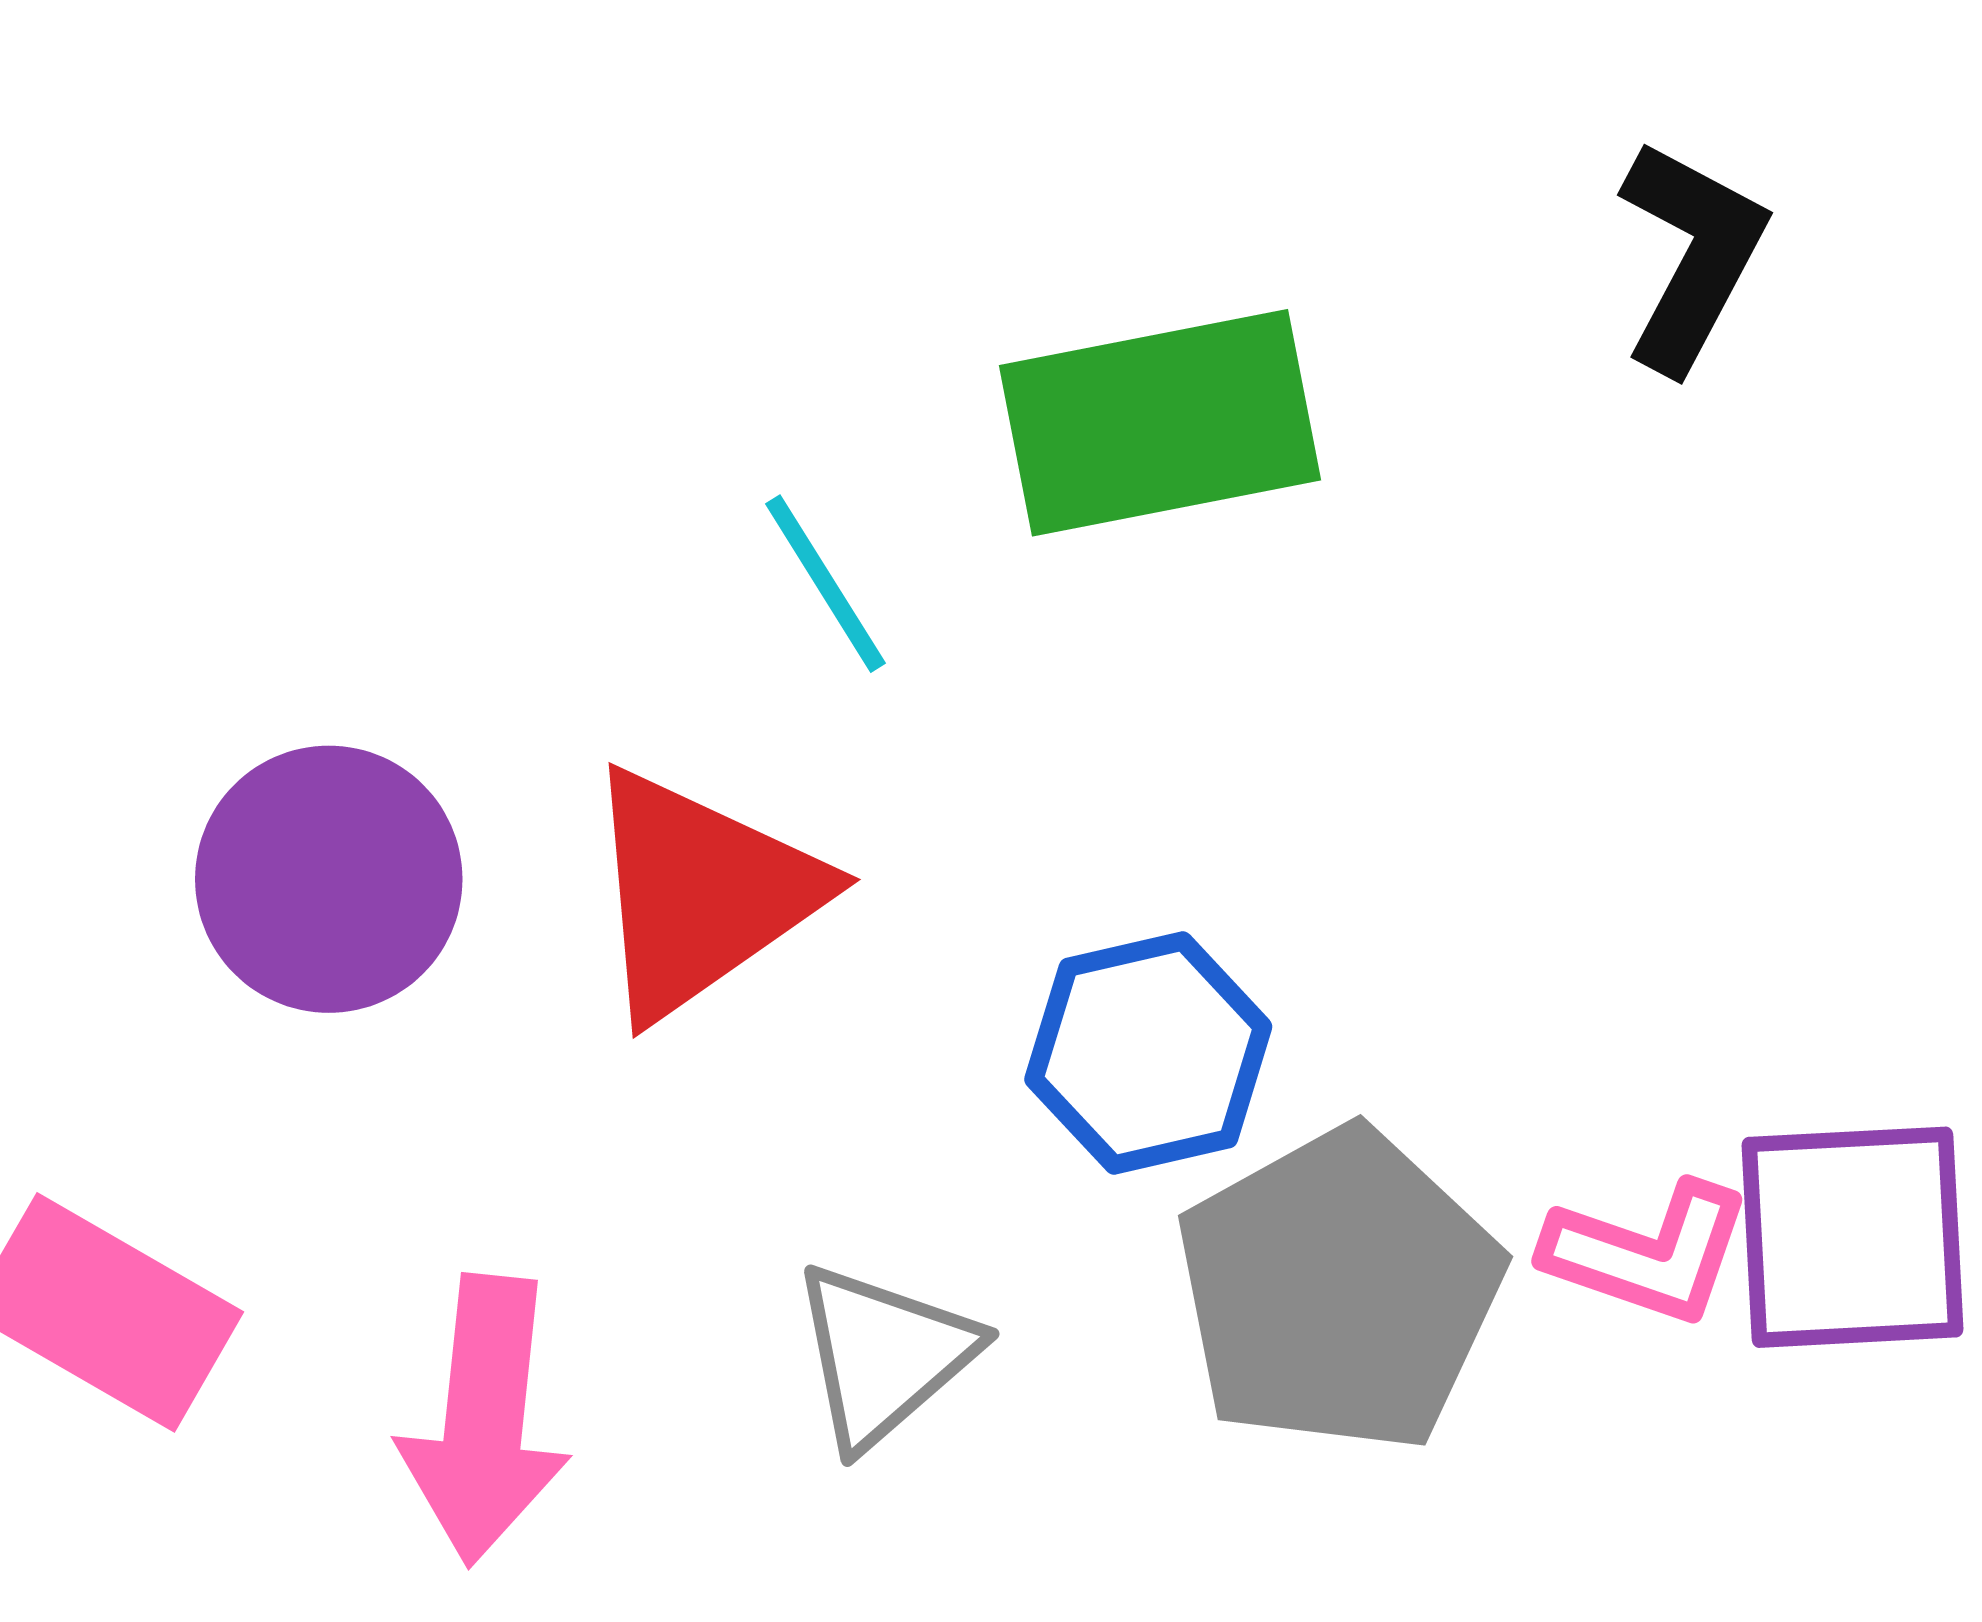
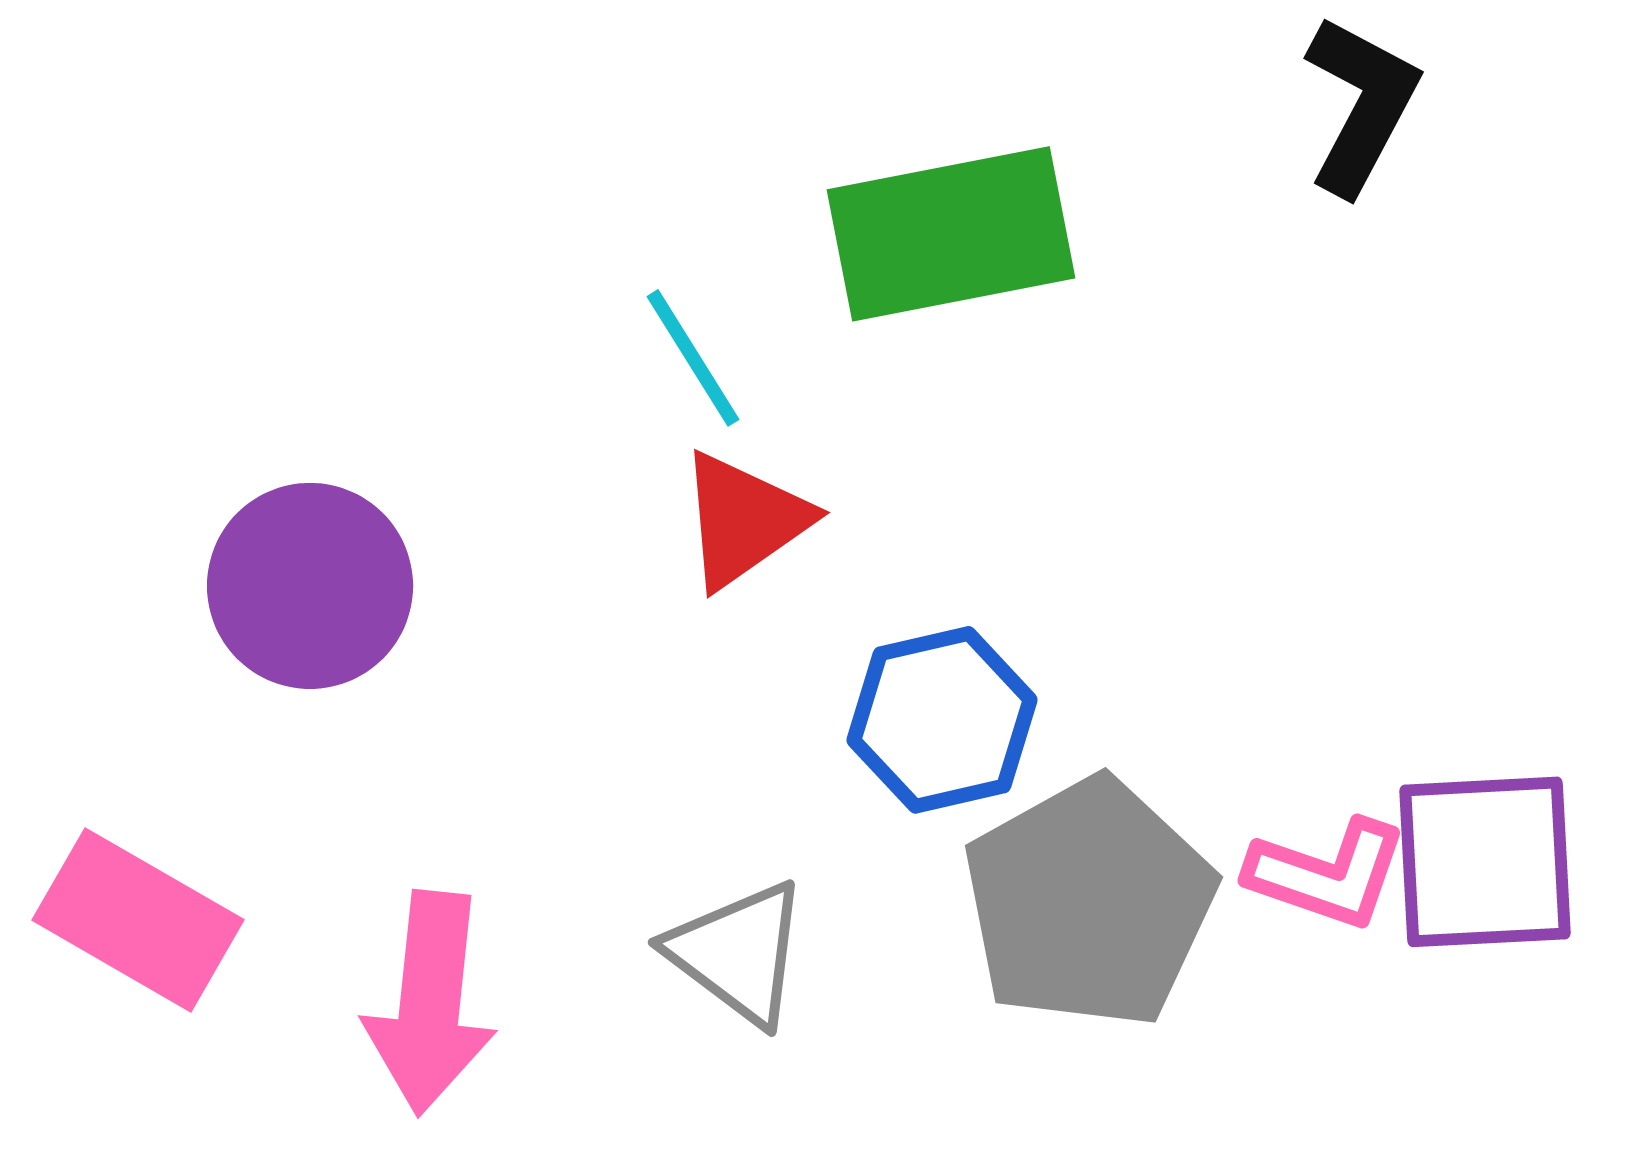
red triangle: (701, 893) -> (744, 520), moved, size x0.7
gray triangle: (884, 1355) -> (738, 953), turned -42

